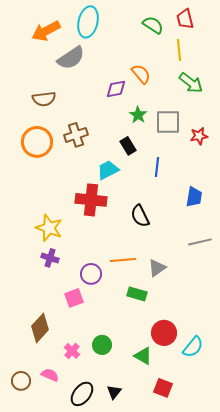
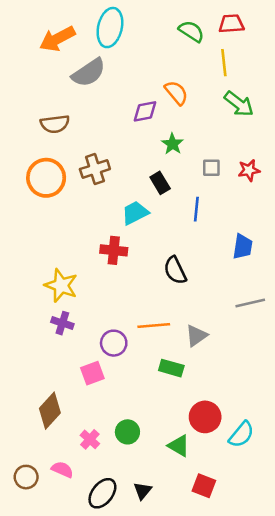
red trapezoid: (185, 19) -> (231, 24), turned 100
gray square: (168, 122) -> (211, 168), moved, size x0.6
red cross: (91, 200) -> (114, 250), size x0.7

